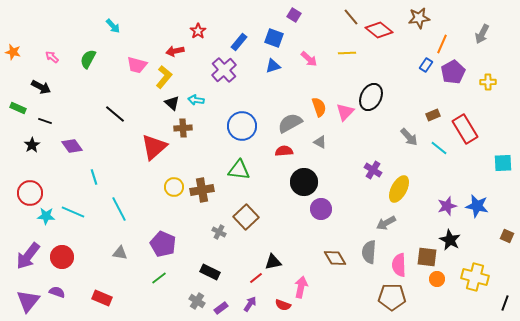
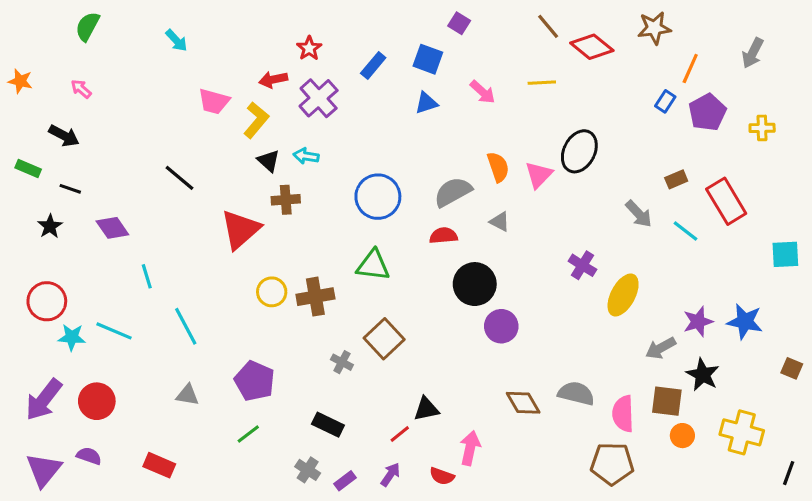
green semicircle: (88, 59) -> (87, 26), moved
purple cross: (224, 70) -> (319, 98), moved
gray arrow: (386, 223) -> (661, 348), moved
gray semicircle: (369, 252) -> (576, 393), turned 100

